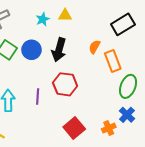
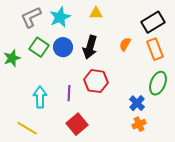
cyan star: (43, 19) -> (60, 17), moved, size x1.5
orange rectangle: (113, 61) -> (155, 49), moved
blue cross: (127, 115) -> (137, 103), moved
red square: (74, 128) -> (77, 124), moved

